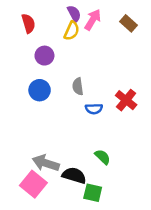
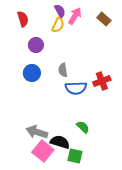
red cross: (126, 100) -> (102, 81), turned 30
blue semicircle: (94, 109) -> (76, 88), size x1.5
pink square: (33, 184) -> (43, 151), moved

